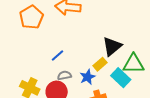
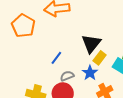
black triangle: (112, 46) -> (91, 44), moved

